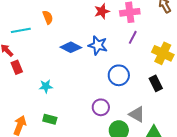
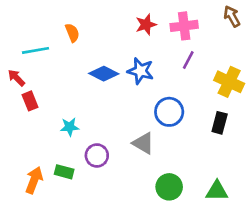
black rectangle: (156, 83) -> (220, 123), turned 42
purple circle: (101, 107) -> (97, 155), moved
gray triangle: (137, 114) -> (143, 143), moved
green rectangle: (50, 119) -> (64, 172), moved

